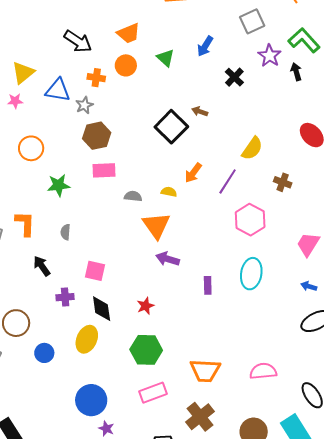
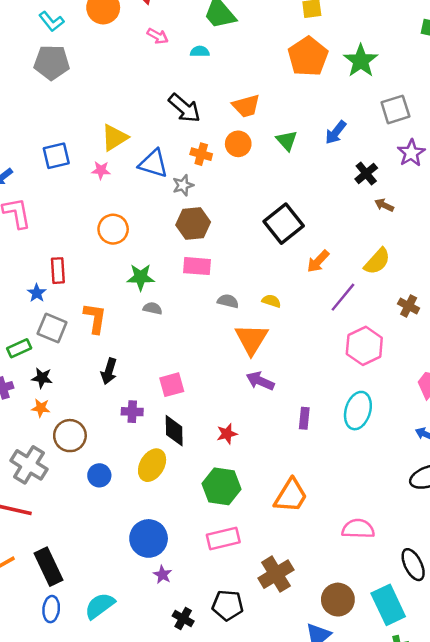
brown arrow: (200, 112) -> (384, 205), moved
orange arrow: (193, 173) -> (318, 261), moved
gray semicircle: (65, 232) -> (153, 308), moved, turned 91
black arrow: (42, 266) -> (109, 371), turned -135
pink square: (95, 271) -> (172, 385), turned -35
orange trapezoid: (205, 371) -> (291, 496), moved, turned -68

